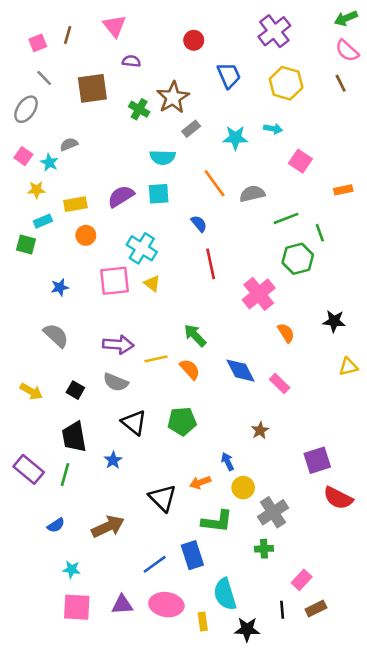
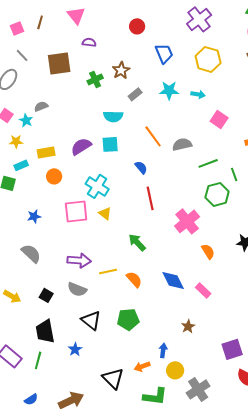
brown star: (173, 98) -> (121, 70), size x0.7
green cross: (139, 109) -> (95, 79), turned 35
cyan star: (235, 138) -> (169, 90), moved
green arrow: (195, 335) -> (137, 242), moved
blue arrow: (228, 462) -> (163, 350), turned 32

